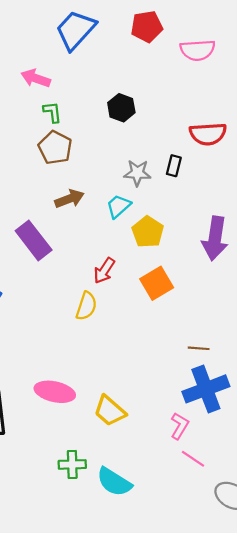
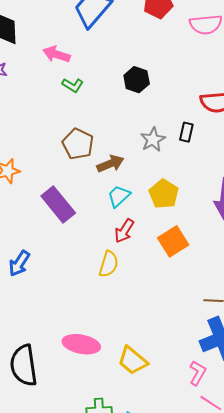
green L-shape: (52, 112) -> (73, 85), turned 130
brown pentagon: (55, 148) -> (78, 144), moved
gray star: (137, 173) -> (153, 140), turned -30
brown arrow: (69, 199) -> (110, 164), moved
cyan trapezoid: (118, 206) -> (119, 196), moved

